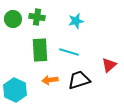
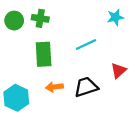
cyan star: (76, 21) -> (115, 17), moved
cyan line: (69, 52) -> (86, 44), moved, turned -42

